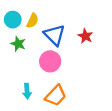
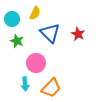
yellow semicircle: (33, 21) -> (35, 13), moved
pink circle: (50, 61) -> (36, 63), moved

